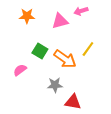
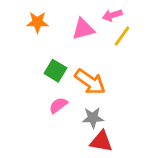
yellow line: (88, 49) -> (122, 36), moved
pink semicircle: (20, 70) -> (58, 105), moved
gray star: (55, 85) -> (93, 118), moved

